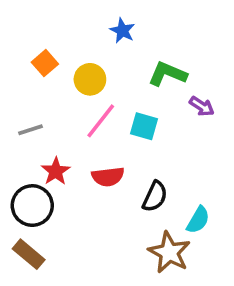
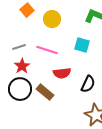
pink line: (101, 121) -> (47, 50), moved, turned 70
red star: (56, 171) -> (22, 66), moved
brown rectangle: (29, 254) -> (45, 92), moved

